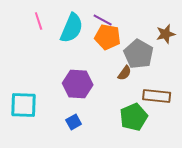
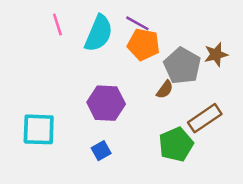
brown star: (166, 34) -> (216, 55), moved
brown rectangle: (157, 96) -> (205, 118), turned -40

